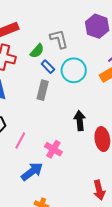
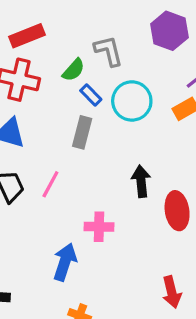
pink line: (20, 140) -> (50, 184), moved
pink cross: (53, 149) -> (99, 227), turned -30
blue arrow: (32, 171) -> (65, 262), turned -35

